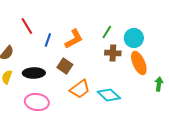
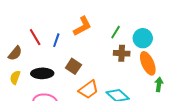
red line: (27, 26) -> (35, 37), moved
orange L-shape: (74, 39) -> (82, 26), moved
green arrow: (159, 84) -> (159, 84), moved

